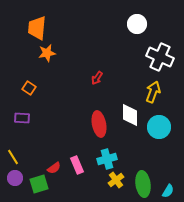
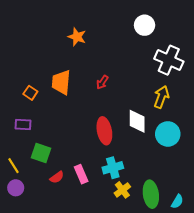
orange trapezoid: (37, 28) -> (61, 82), moved
orange star: (47, 53) -> (77, 37), moved, turned 30
green square: (39, 184) -> (41, 153), moved, turned 36

